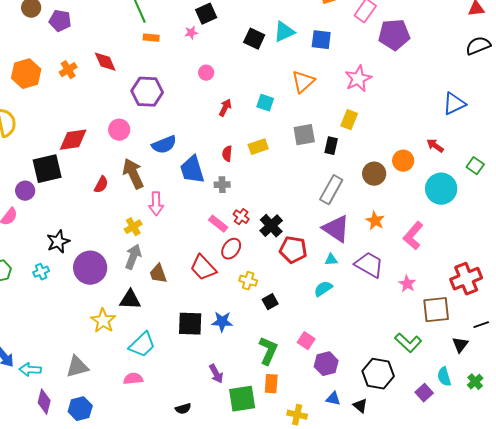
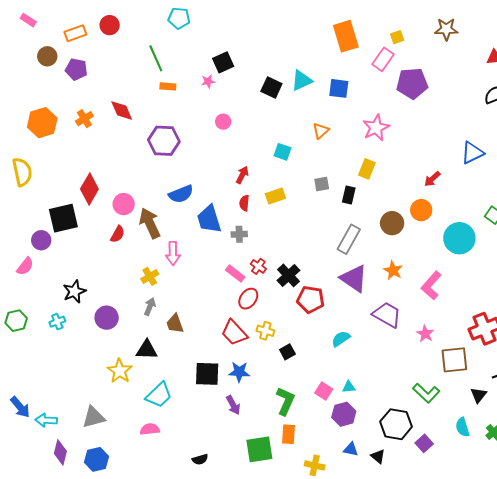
orange triangle: (303, 82) -> (321, 131), size x0.7
red arrow: (225, 108) -> (242, 175), moved
pink circle: (119, 130) -> (124, 204), moved
gray square: (304, 135) -> (322, 184), size x0.7
red diamond: (73, 140) -> (89, 189), turned -52
red arrow: (435, 146) -> (432, 179), moved, turned -78
gray arrow: (133, 257) -> (150, 307), size x0.7
cyan triangle: (331, 260) -> (349, 387), moved
purple circle: (90, 268) -> (107, 318), size x0.7
red trapezoid: (203, 268) -> (234, 333), moved
purple arrow: (216, 374) -> (233, 405), moved
purple square: (424, 393) -> (424, 443), moved

